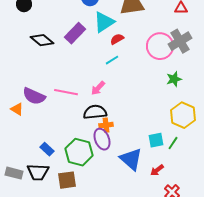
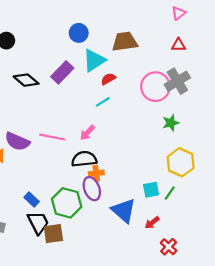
black trapezoid: (38, 172) -> (38, 223), moved, turned -120

